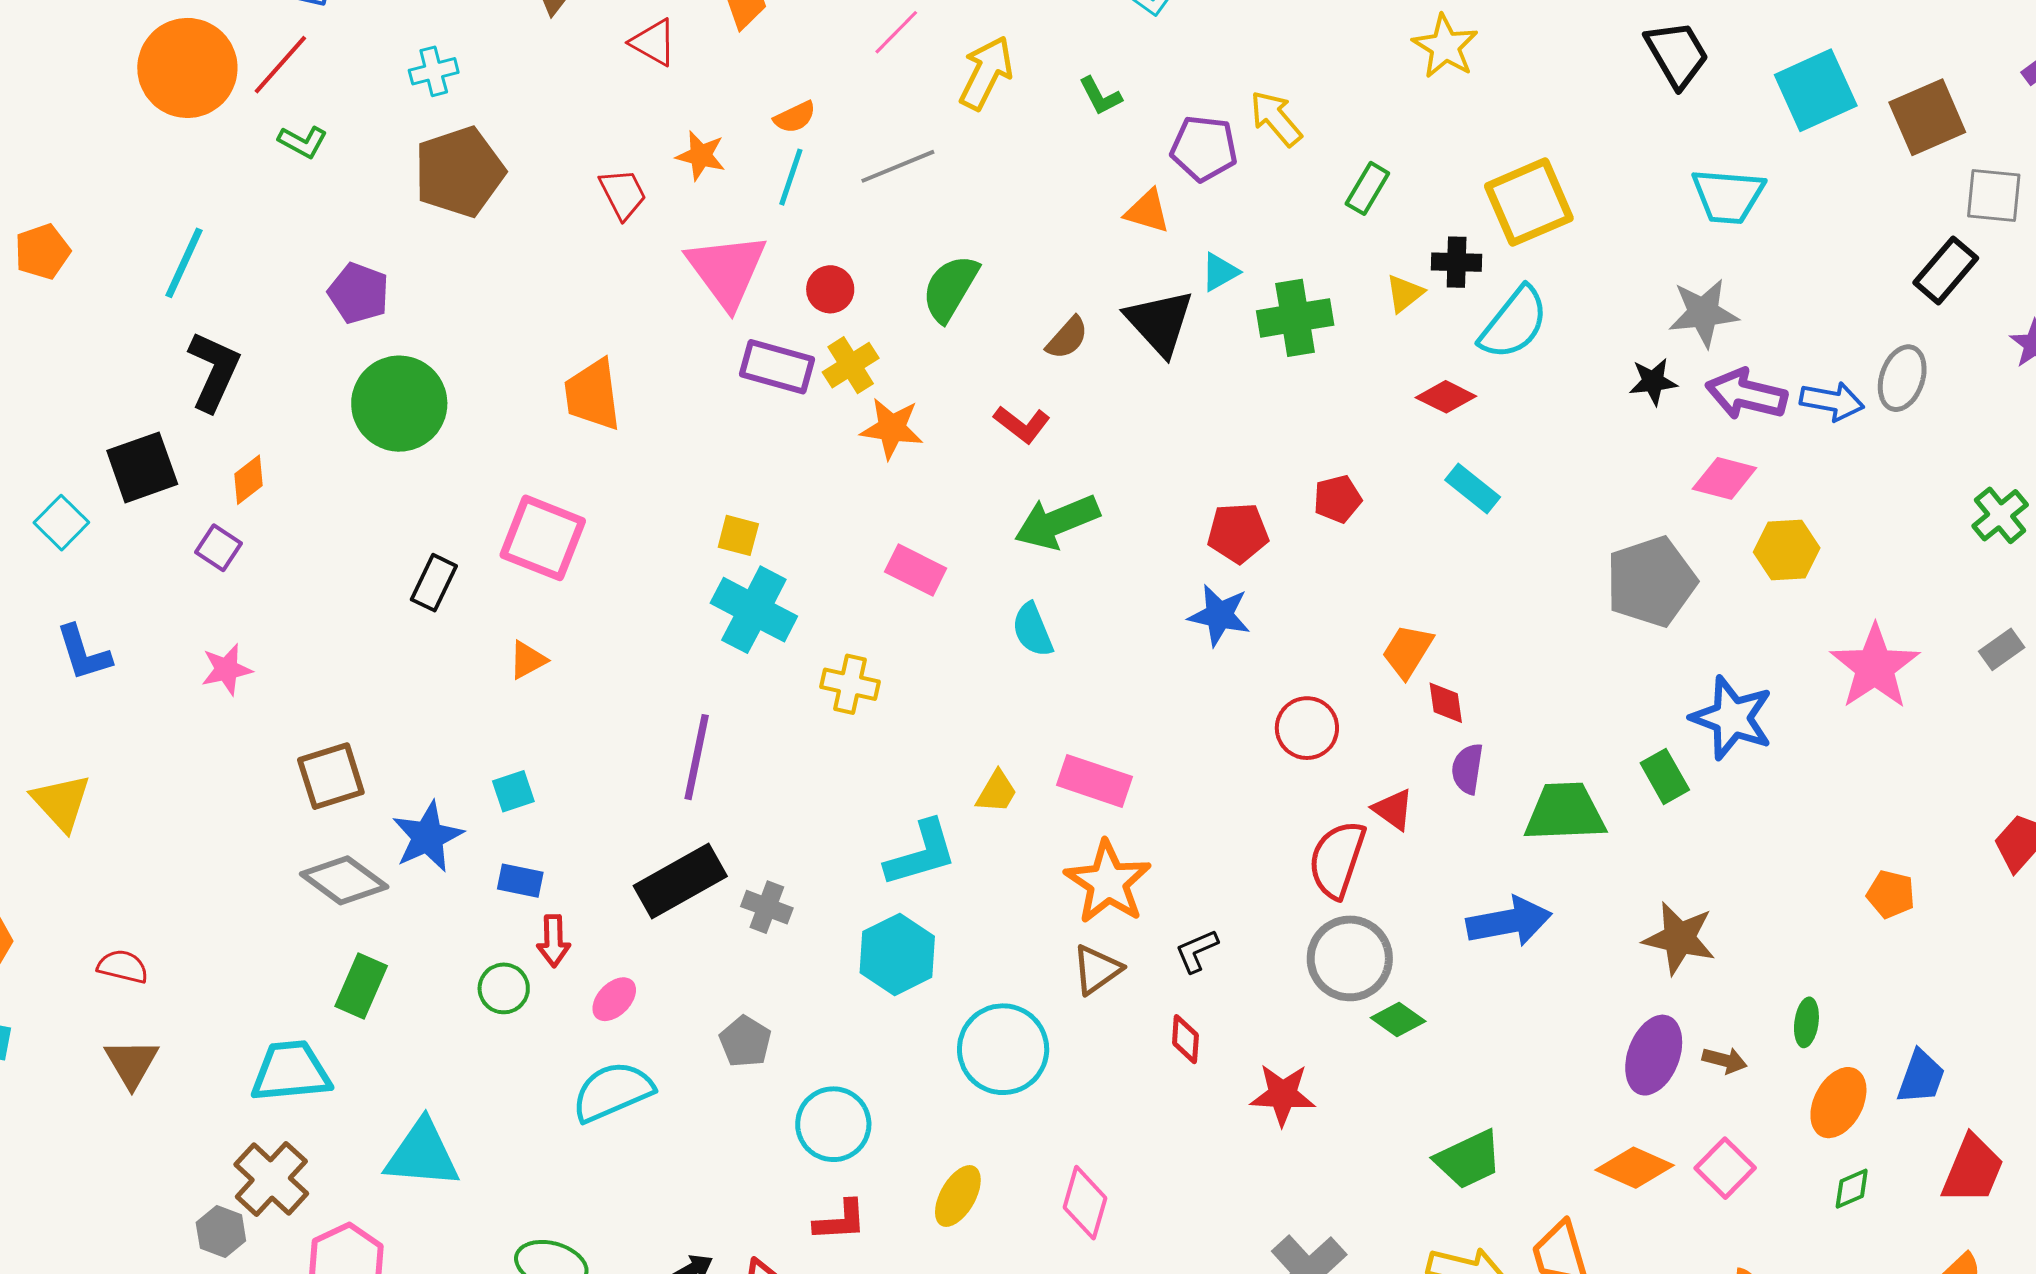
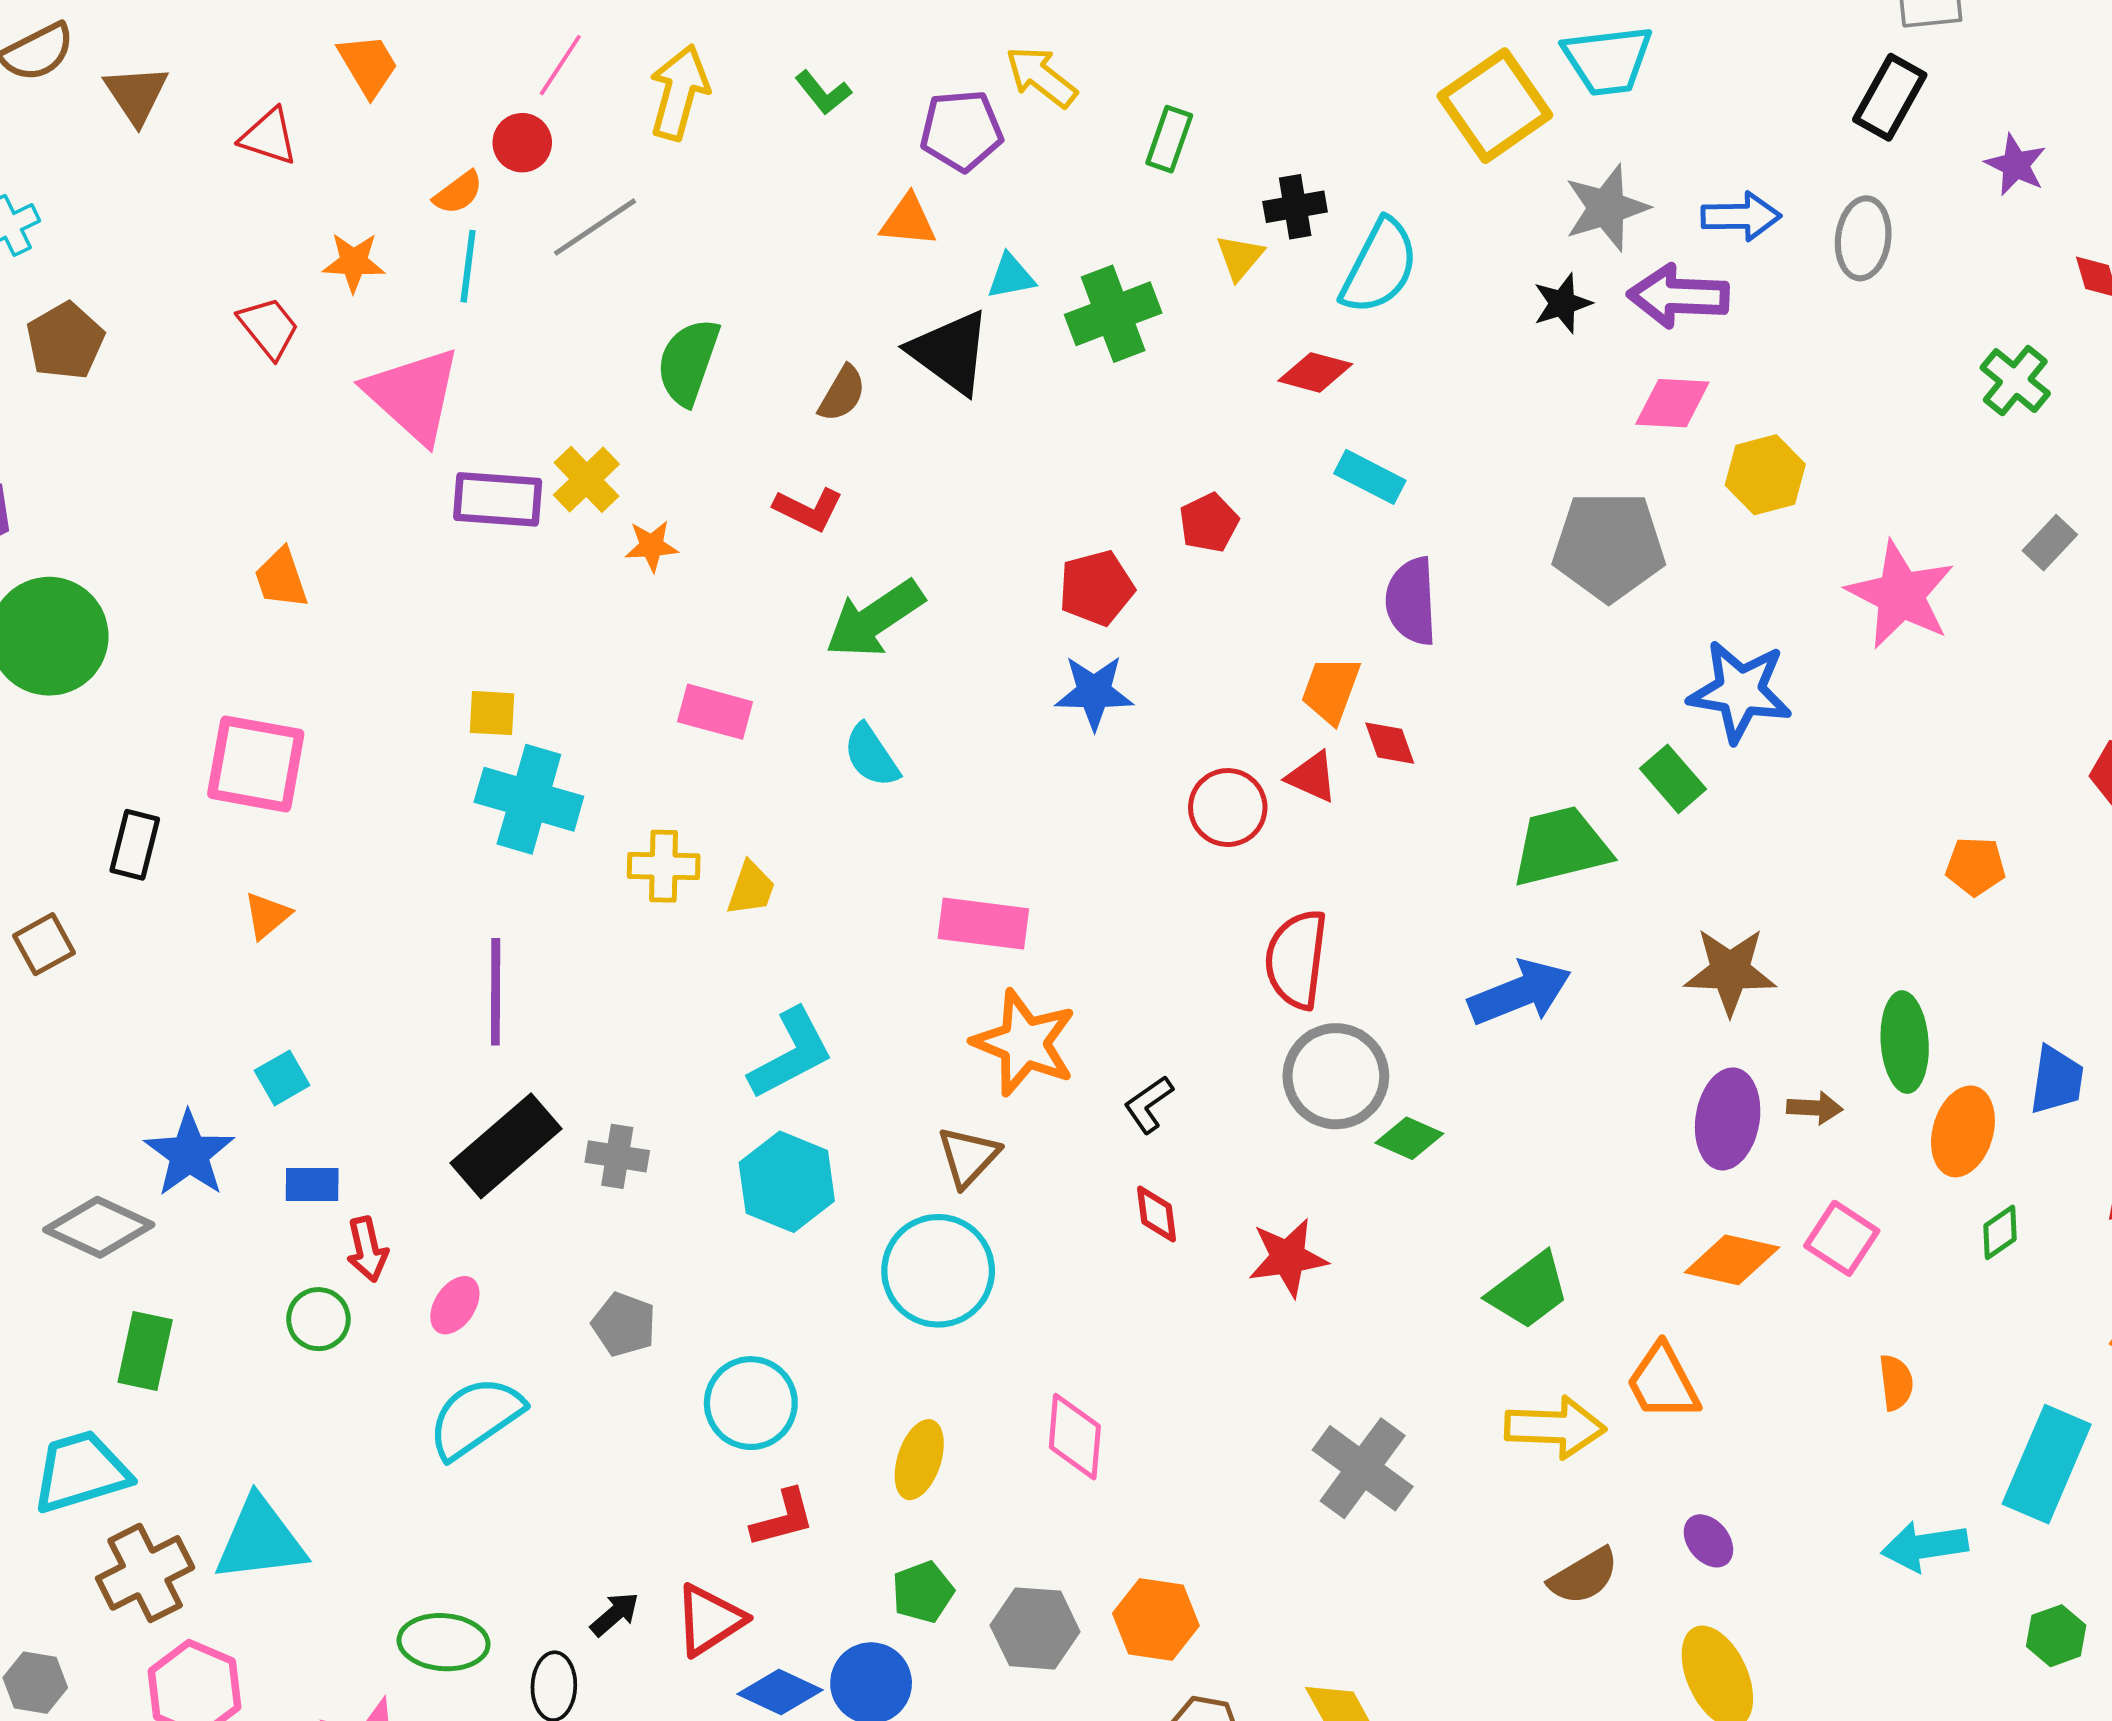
brown pentagon: (459, 172) -> (65, 341), size x0.7
yellow square: (1529, 202) -> (1495, 106), moved
cyan triangle: (1220, 272) -> (1011, 276), turned 30
red circle: (830, 289) -> (522, 143), moved
orange trapezoid: (593, 395) -> (281, 578), size x0.7
blue arrow: (1832, 401) -> (1741, 216), moved
orange star: (892, 428) -> (652, 546), size x0.7
gray pentagon: (1651, 582) -> (1609, 546), turned 30
purple semicircle: (1467, 769) -> (1411, 601), moved, size x1.4
brown square: (331, 776) -> (44, 944), moved, size x0.7
yellow trapezoid: (997, 792) -> (751, 888), moved
red triangle: (1393, 809) -> (1312, 777), moved
brown triangle: (1097, 969) -> (968, 1157), moved
green ellipse: (1806, 1022) -> (1905, 1042), size x1.6
brown cross: (271, 1179) -> (145, 1573), moved, turned 32

